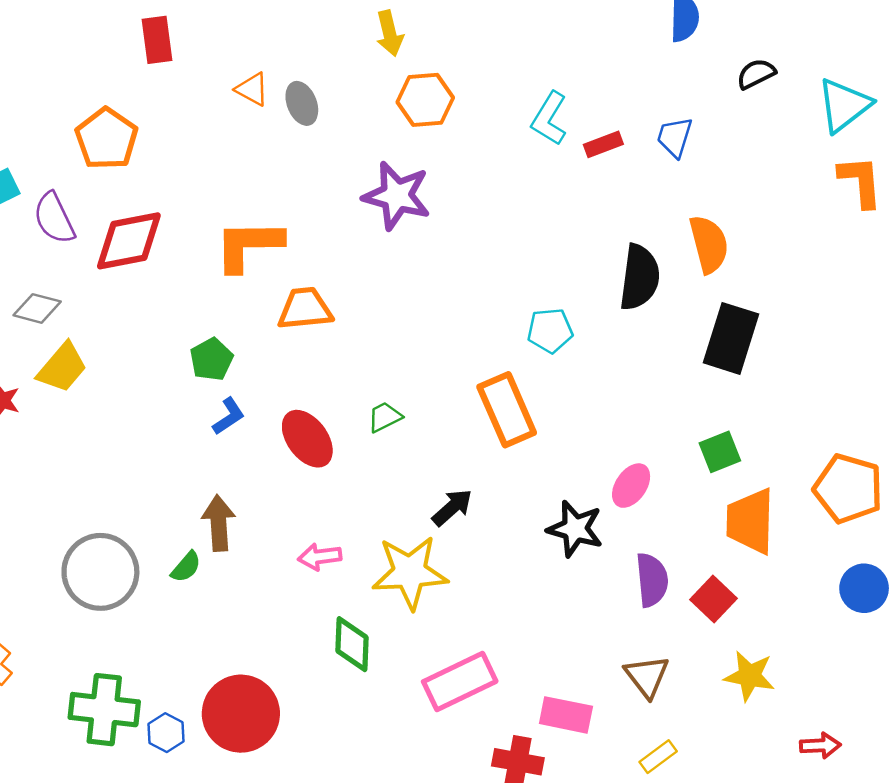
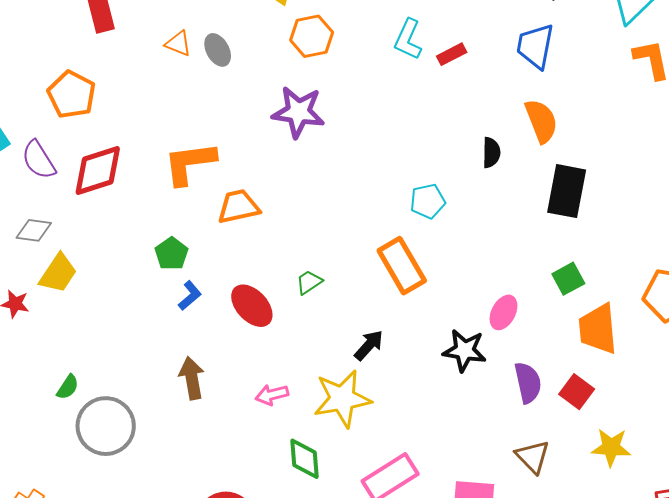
blue trapezoid: (675, 137) -> (535, 46), moved, size x1.4
black semicircle: (640, 277) -> (491, 153), size x0.6
green semicircle: (186, 567) -> (68, 387), moved

